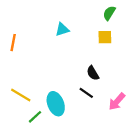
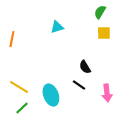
yellow square: (105, 37) -> (104, 33), moved
pink arrow: (117, 102) -> (107, 93), turned -48
green line: (35, 117) -> (22, 108), moved

